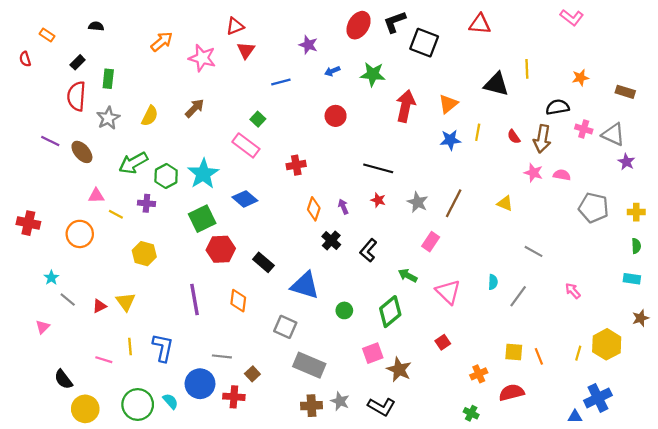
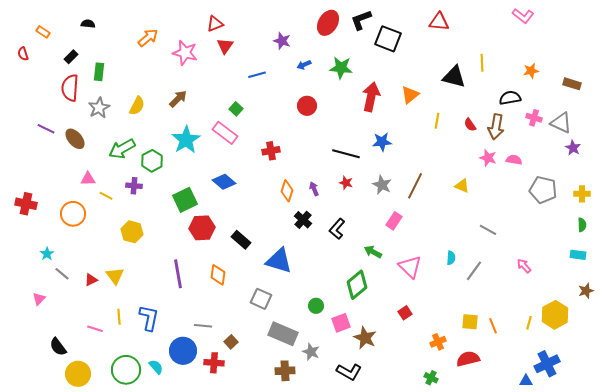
blue star: (450, 140) -> (382, 142), moved
cyan star: (203, 174) -> (186, 140), moved
green circle: (344, 310) -> (316, 306), moved
gray star: (340, 401) -> (311, 352), moved

